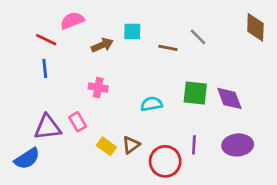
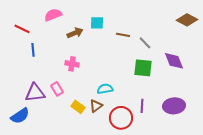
brown diamond: (255, 27) -> (187, 20), turned -65
gray line: (198, 37) -> (145, 43), moved
red line: (46, 40) -> (22, 29), moved
purple diamond: (229, 98) -> (174, 61), moved
cyan semicircle: (151, 104) -> (105, 89), moved

